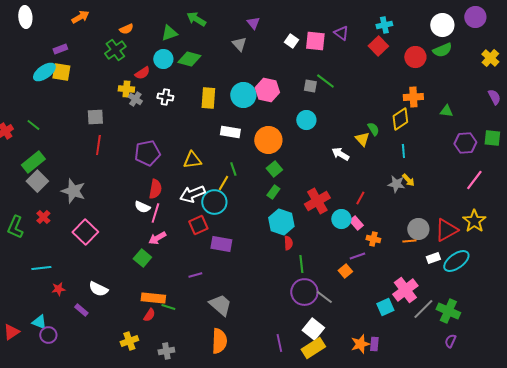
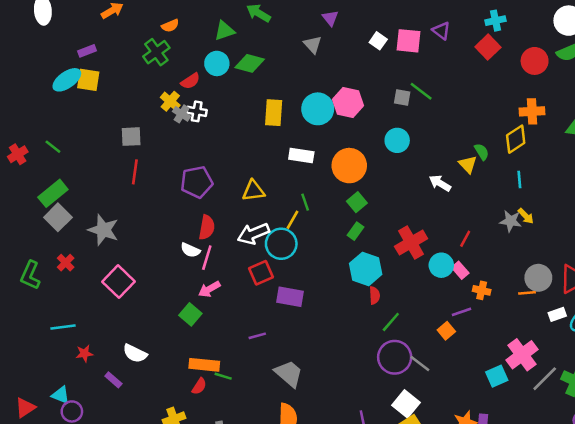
yellow cross: (126, 89) -> (170, 101), turned 35
white cross: (165, 97) -> (197, 111), moved
green line: (301, 264) -> (391, 322), turned 48

